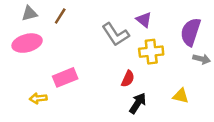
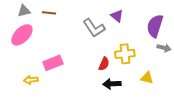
brown line: (60, 16) -> (49, 13), turned 64
pink ellipse: (27, 43) -> (22, 35), turned -30
yellow cross: (151, 52) -> (125, 54), moved
black arrow: (138, 103) -> (112, 84), turned -126

